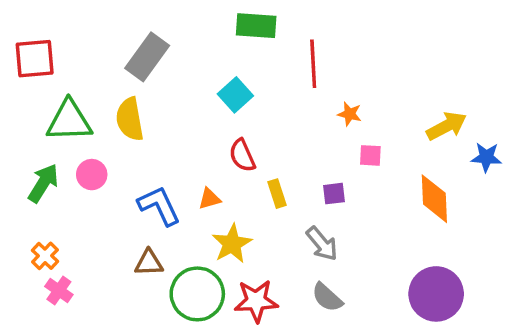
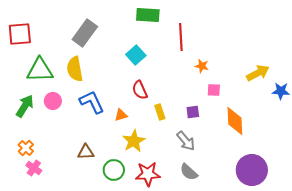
orange diamond: (434, 199) -> (235, 121), moved
blue L-shape: (159, 206) -> (92, 102), moved
green circle: (197, 294) -> (114, 170), size x0.7

